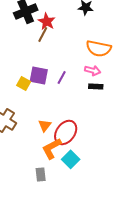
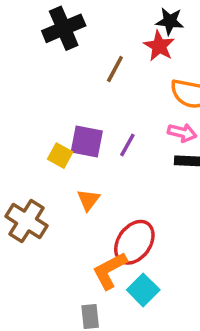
red star: (47, 21) -> (159, 46), moved
brown line: (43, 34) -> (115, 69), moved
orange triangle: (45, 125) -> (88, 200), moved

